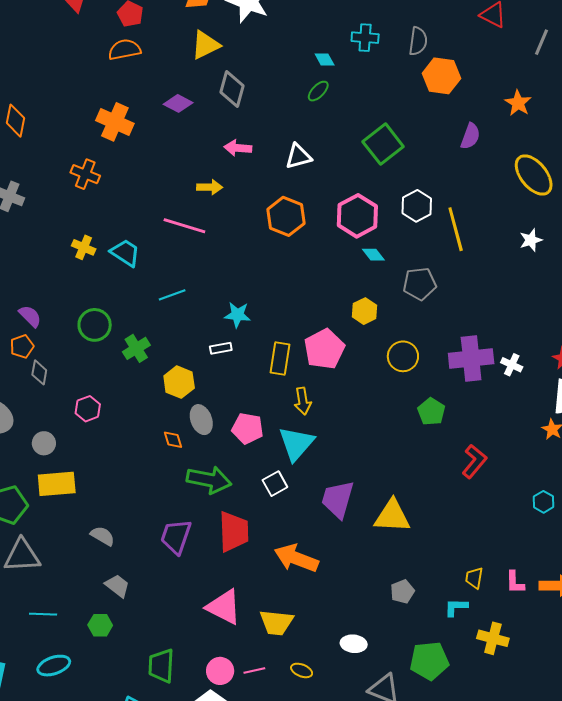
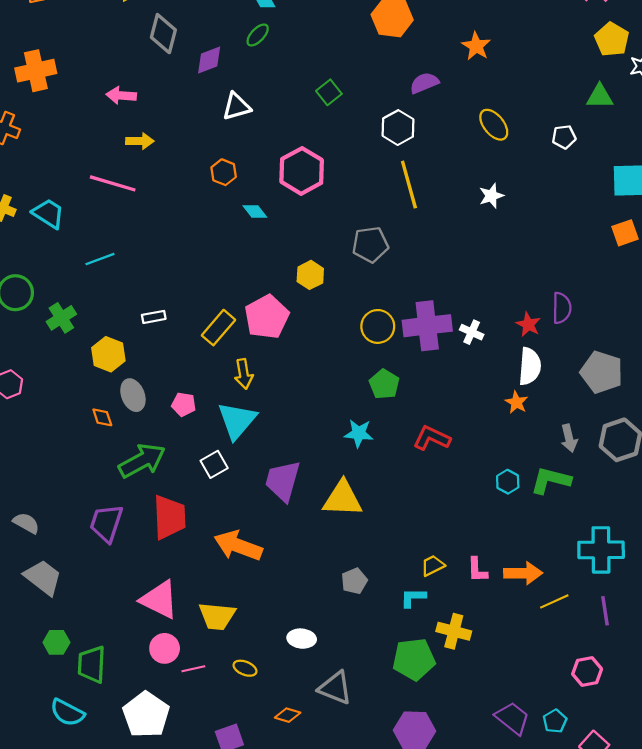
purple diamond: (178, 103) -> (209, 60), moved, turned -48
orange cross: (115, 122) -> (36, 71), turned -36
purple semicircle: (470, 136) -> (424, 83), turned -132
green square: (383, 144) -> (329, 92), size x0.6
pink arrow: (238, 148) -> (121, 95), moved
yellow ellipse: (534, 175) -> (494, 125), size x0.7
white hexagon: (417, 206) -> (398, 128), moved
orange hexagon: (286, 216) -> (224, 172), size x0.6
cyan diamond: (373, 255) -> (255, 211), moved
cyan star: (237, 315) -> (359, 433), moved
yellow circle: (403, 356) -> (378, 326), moved
yellow rectangle: (280, 358) -> (218, 328), turned 32
pink pentagon: (248, 428) -> (184, 404), size x0.7
red L-shape: (474, 461) -> (432, 438), turned -104
green arrow: (209, 480) -> (142, 461), turned -39
yellow trapezoid: (474, 578) -> (433, 566), turned 55
gray trapezoid: (117, 586) -> (43, 577), size x1.4
green hexagon: (100, 625) -> (56, 642), moved
green pentagon: (429, 661) -> (414, 659), moved
pink circle: (220, 671) -> (165, 648), moved

